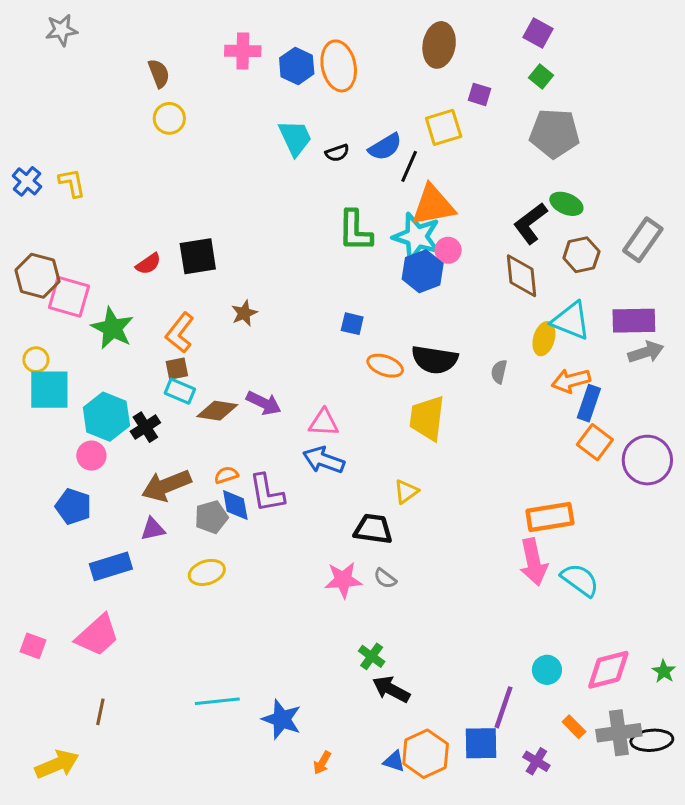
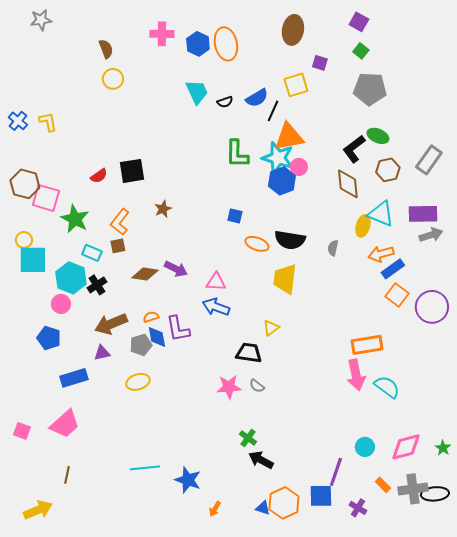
cyan rectangle: (180, 391) -> (92, 253), moved
blue rectangle: (589, 403) -> (393, 269), turned 35

